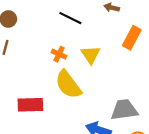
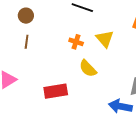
yellow semicircle: (68, 85) -> (88, 68), size x0.7

